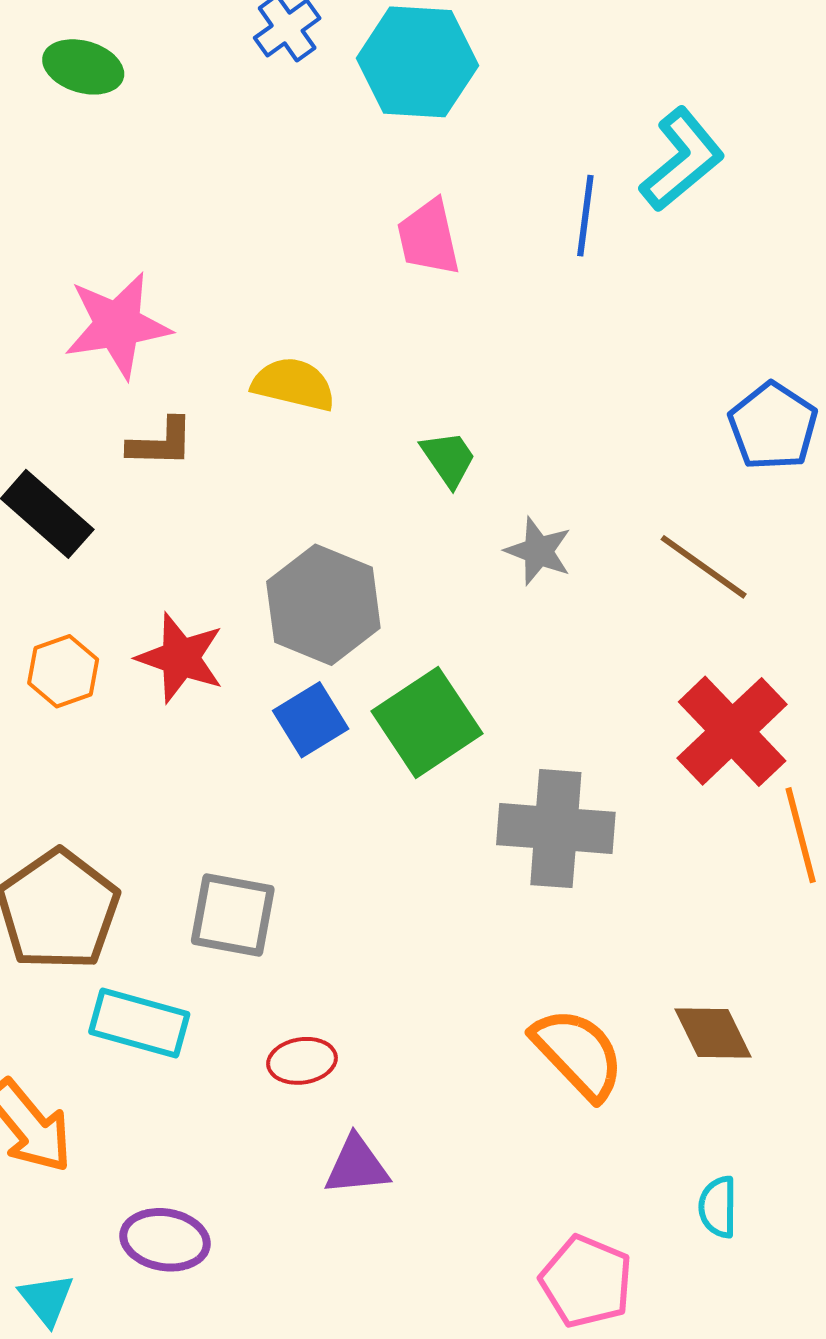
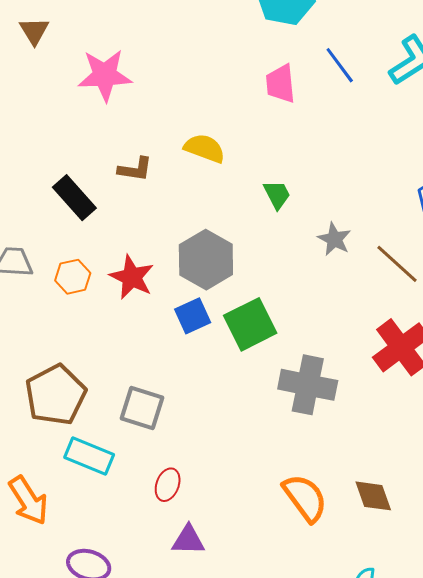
blue line: (585, 216) -> (340, 65), moved, turned -51
pink star: (117, 325) -> (105, 75), moved
gray star: (538, 551) -> (334, 239), moved
red ellipse: (302, 1061) -> (168, 485), turned -68

